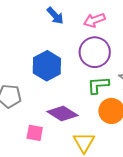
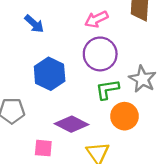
blue arrow: (55, 16) -> (34, 24), moved

